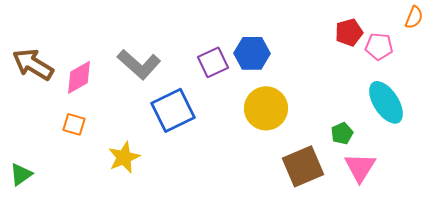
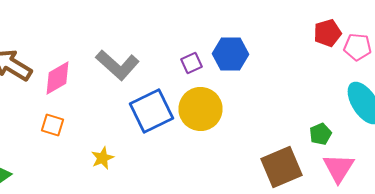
purple square: (213, 62) -> (192, 63), size x0.7
yellow circle: (266, 108) -> (200, 109), moved
yellow star: (124, 157) -> (102, 158), size x0.7

